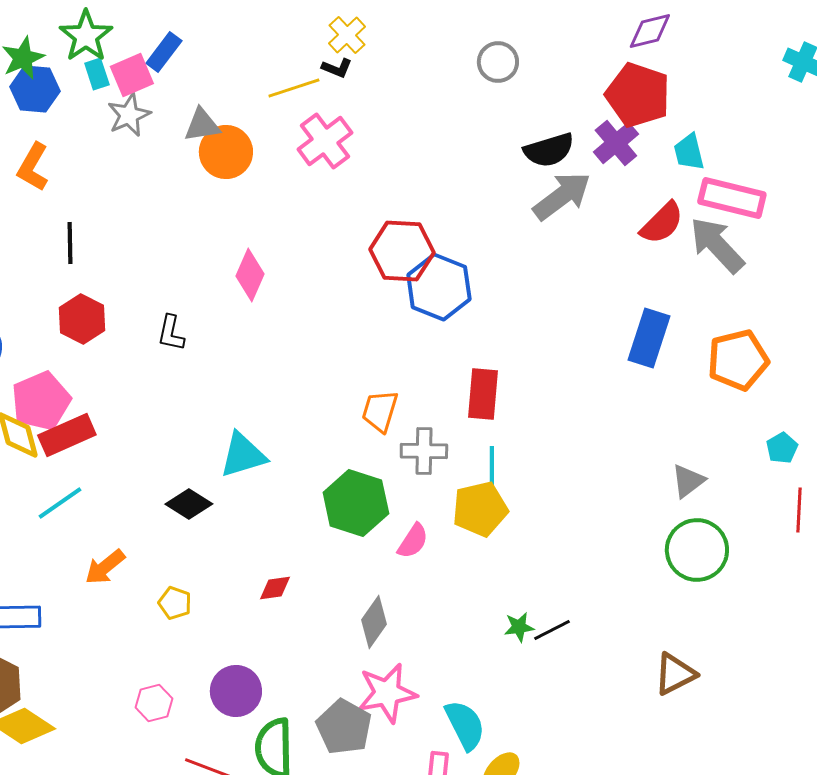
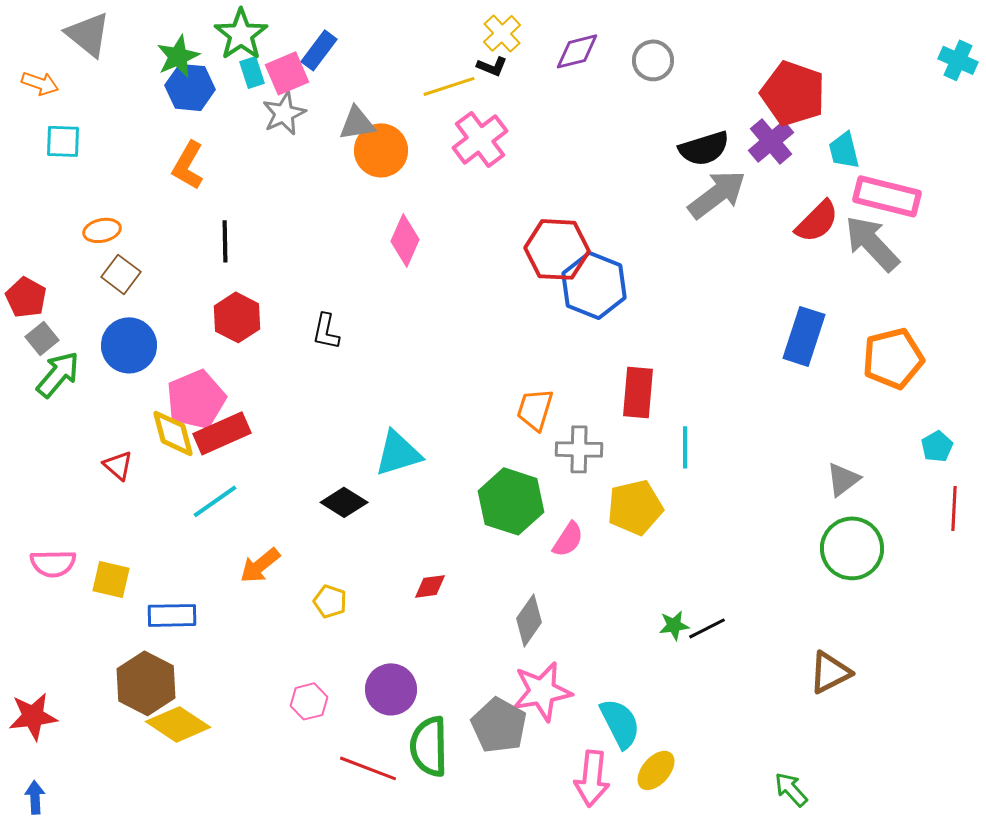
purple diamond: (650, 31) -> (577, 51), moved
pink diamond: (250, 275) -> (405, 240), moved
cyan line: (492, 467) -> (685, 447), moved

